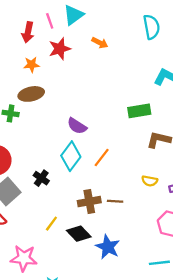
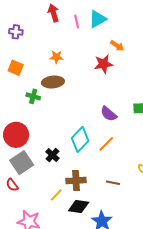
red arrow: (28, 32) -> (53, 13), moved, turned 144
red star: (60, 49) -> (104, 64), moved
purple semicircle: (77, 126) -> (109, 114), moved
brown cross: (89, 202) -> (76, 181), moved
black diamond: (79, 234) -> (79, 207), turned -45

